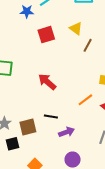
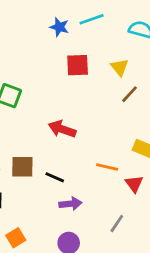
red arrow: (47, 82) -> (62, 129), turned -36
orange line: (85, 100) -> (107, 167), turned 35
brown square: (28, 127) -> (22, 167), moved

